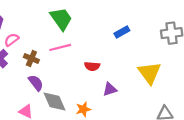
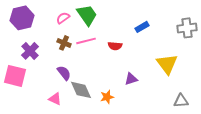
pink semicircle: (12, 40) -> (63, 18), moved
brown cross: (31, 58) -> (64, 43), moved
red semicircle: (92, 66) -> (115, 46), moved

